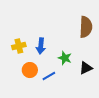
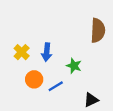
yellow cross: (19, 46) -> (22, 52), turned -32
black triangle: (86, 68) -> (91, 100), moved

